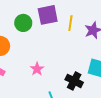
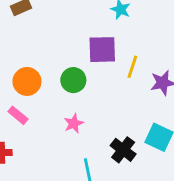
green circle: (23, 23) -> (73, 80), moved

